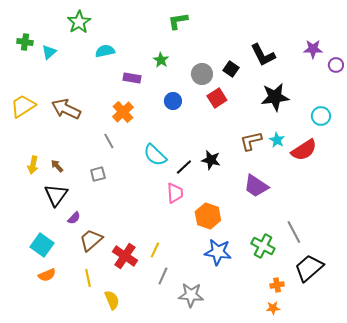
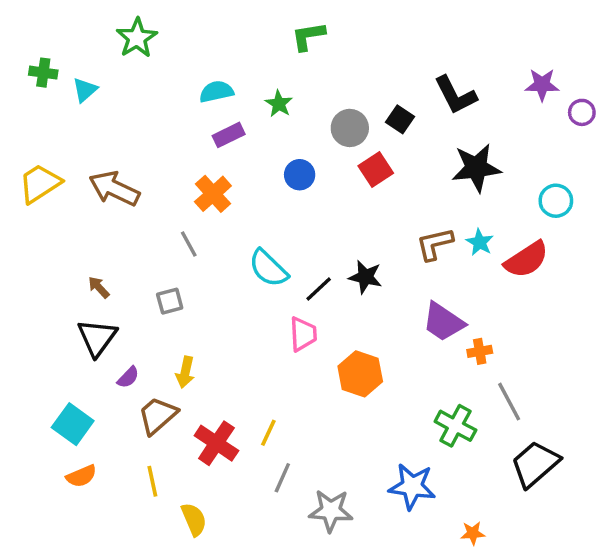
cyan semicircle: (105, 51) -> (216, 92), moved
purple rectangle: (132, 78) -> (229, 135), turned -36
yellow arrow: (33, 165) -> (185, 372), moved
blue star: (218, 252) -> (412, 486), moved
orange cross: (277, 285) -> (480, 351), moved

